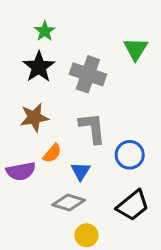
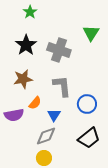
green star: (45, 31) -> (30, 12), moved
gray diamond: (69, 203) -> (46, 136), turned -35
yellow circle: (86, 235) -> (44, 158), moved

